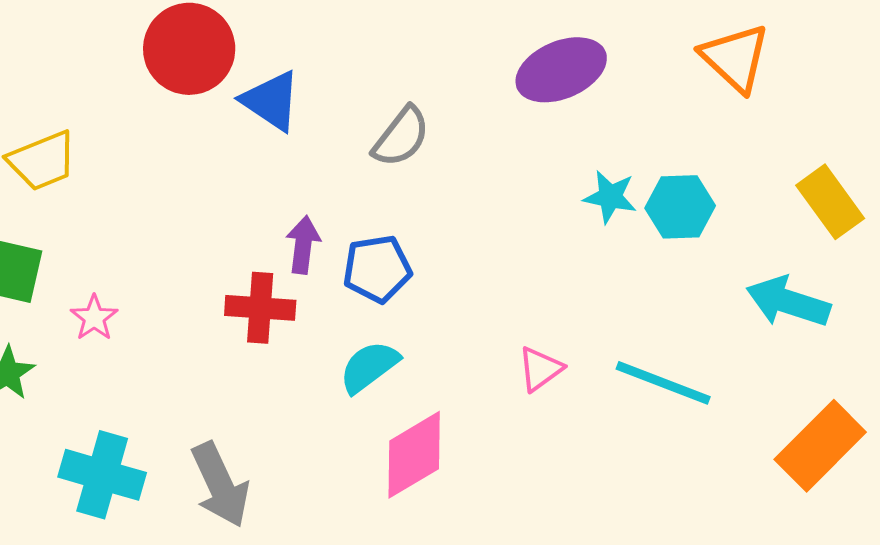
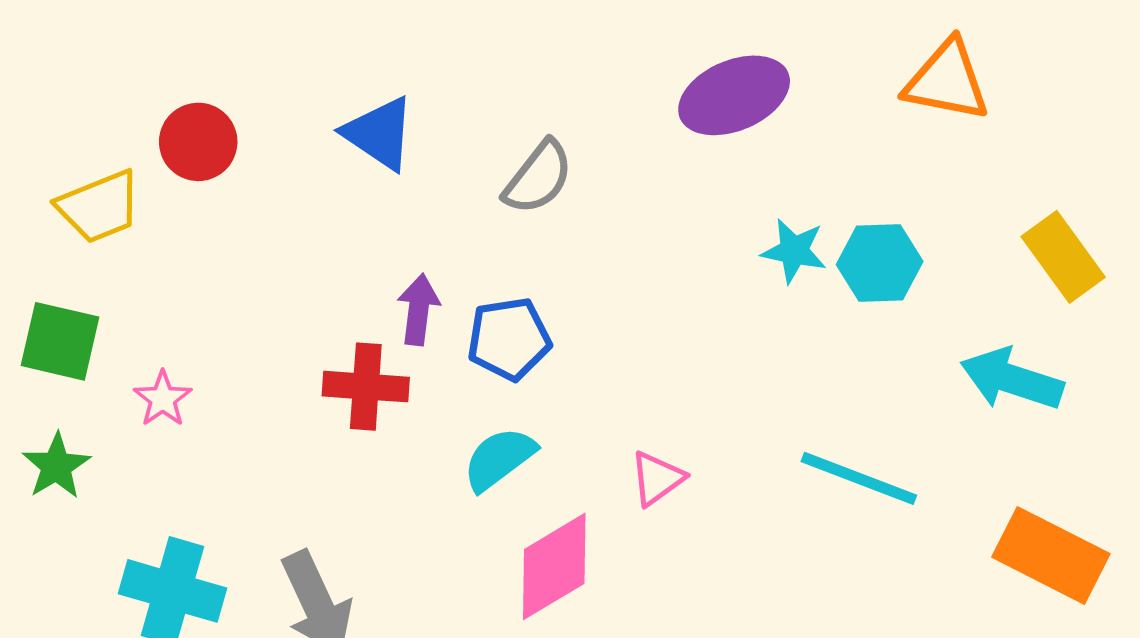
red circle: (189, 49) -> (198, 142), moved, size x0.7
orange triangle: (735, 58) -> (947, 81), turned -32
pink triangle: (540, 369) -> (657, 478), moved
orange rectangle: (820, 446) -> (1051, 555), turned 72

